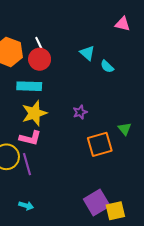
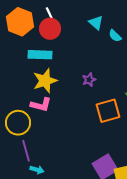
purple line: (27, 164) -> (26, 151), moved

